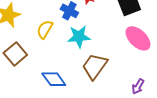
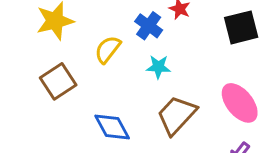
cyan star: (79, 37) -> (158, 67), size x0.7
pink ellipse: (138, 38) -> (240, 103), moved

